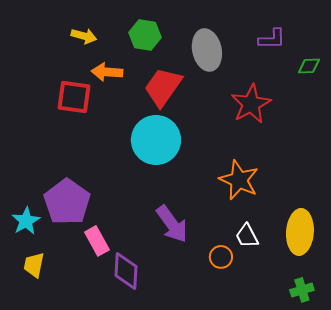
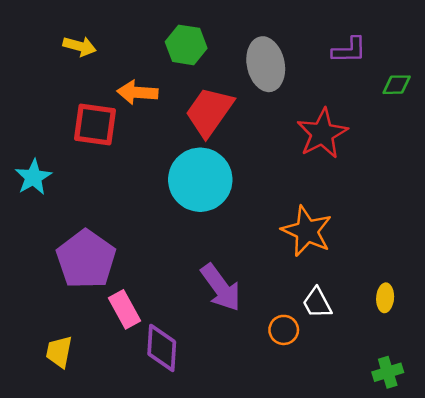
yellow arrow: (84, 36) -> (80, 46), moved
cyan star: (26, 221) -> (33, 177), moved
yellow ellipse: (300, 232) -> (385, 298), size x0.5
yellow trapezoid: (34, 265) -> (59, 352), moved

